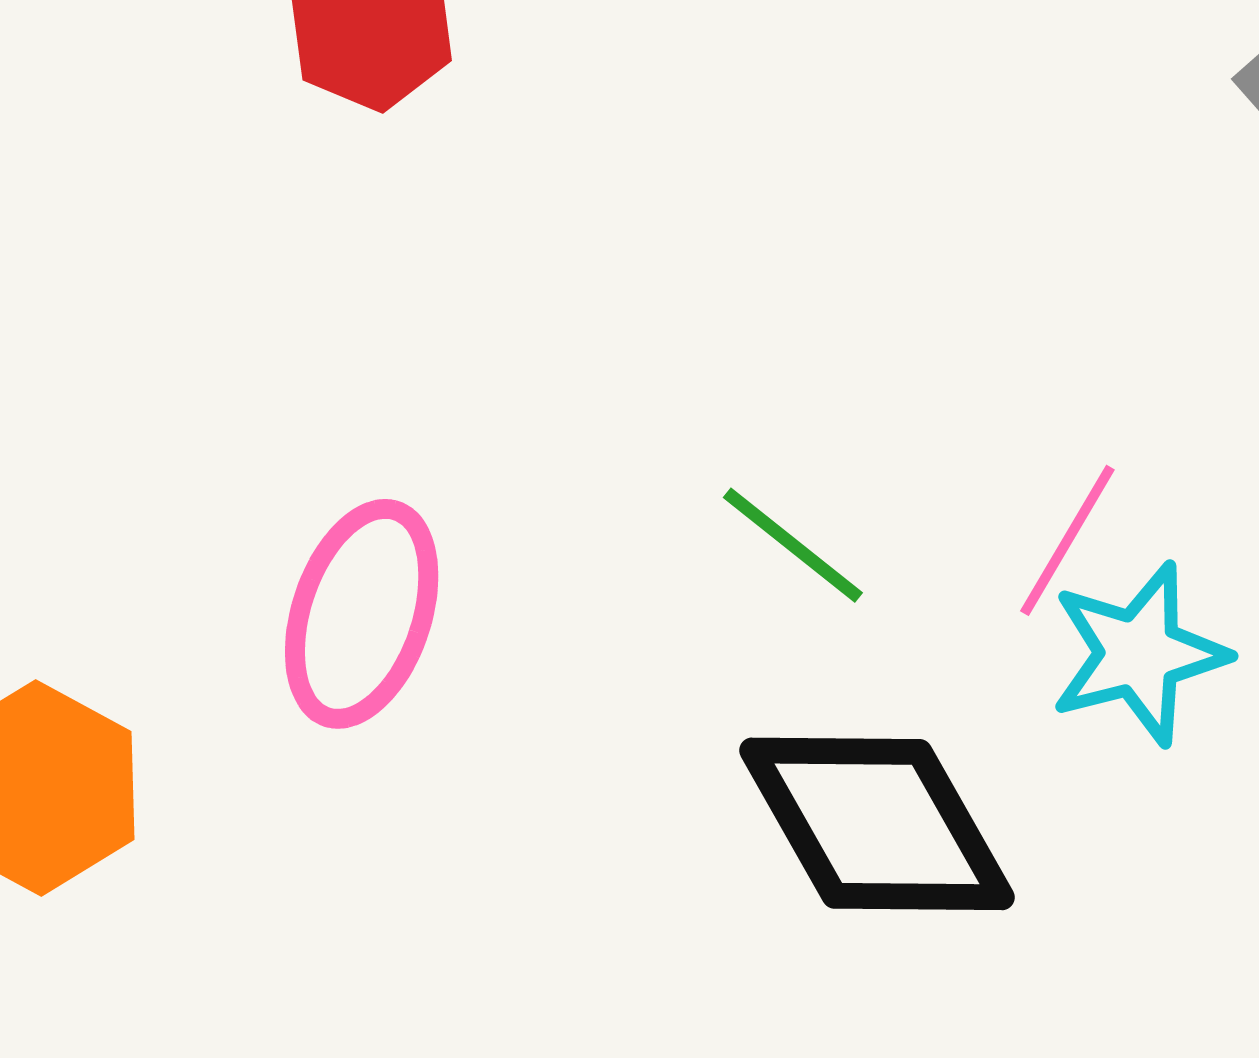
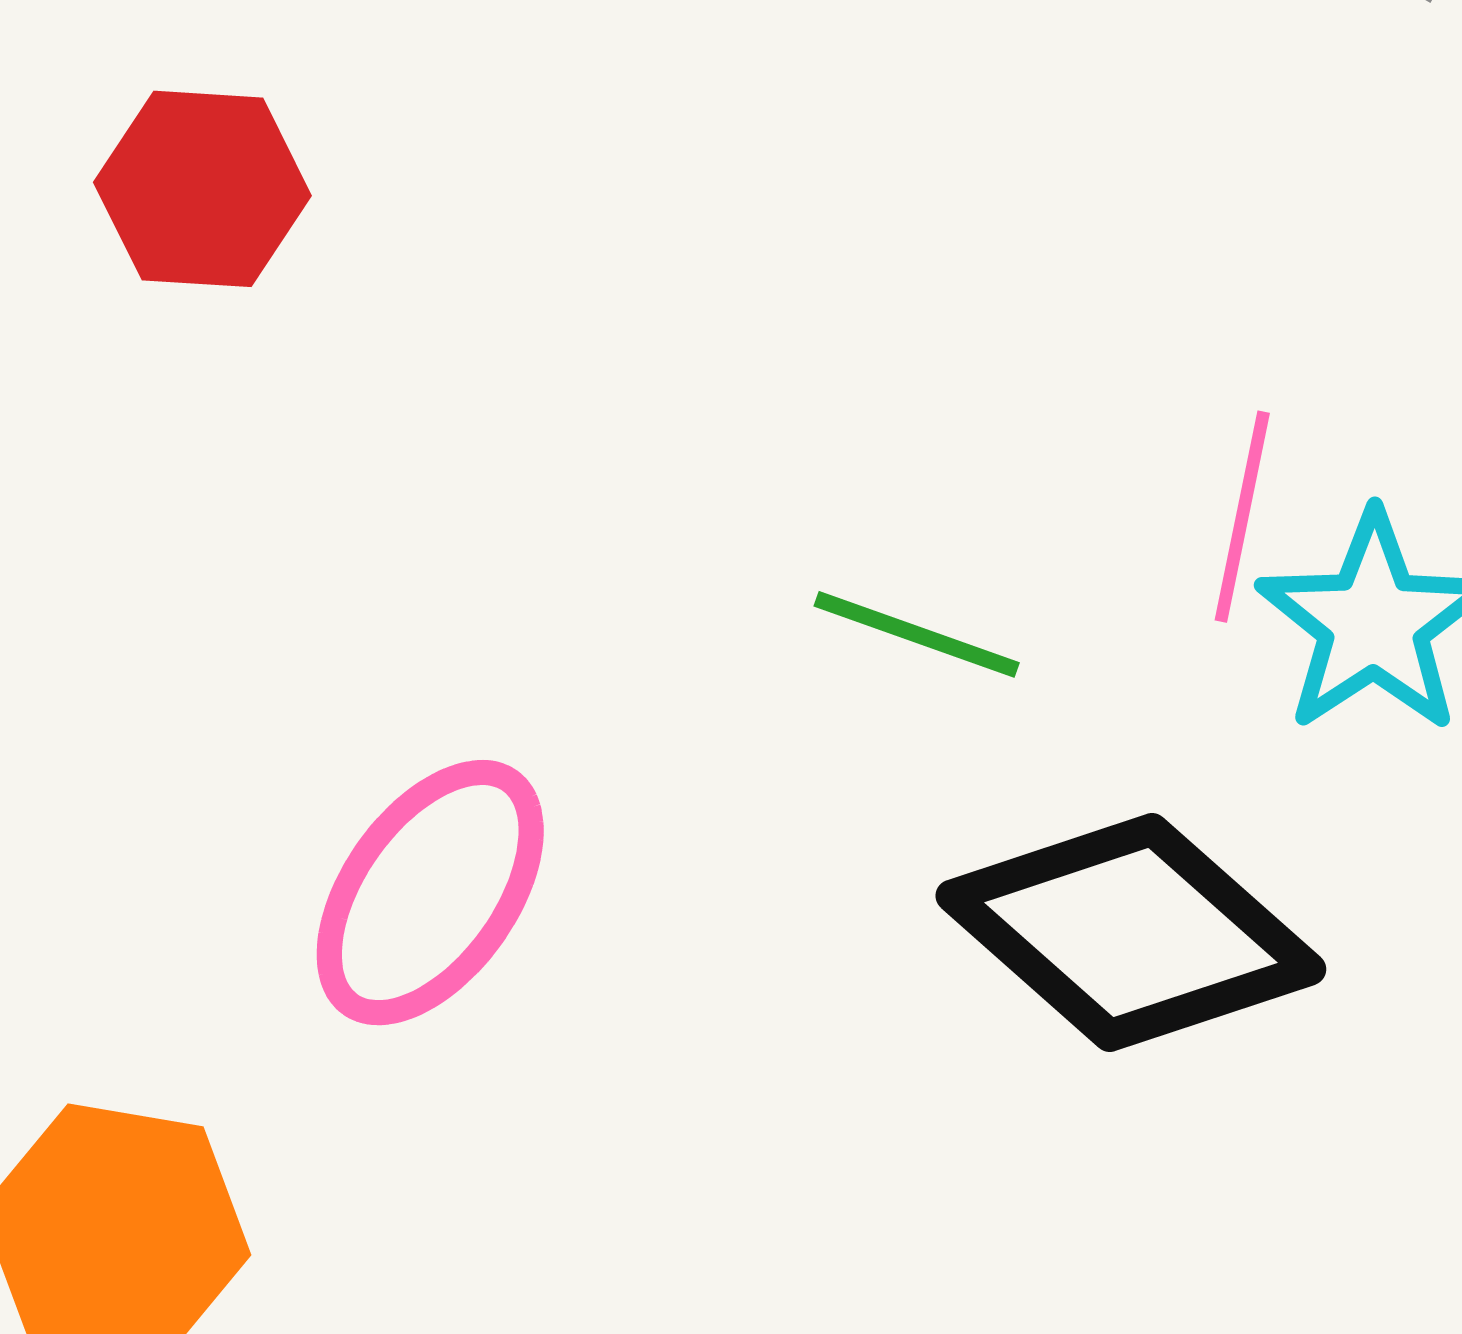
pink ellipse: (362, 614) -> (430, 893), turned 36

